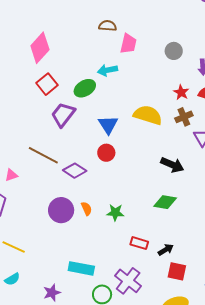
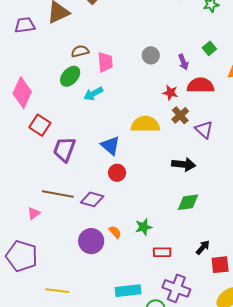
green ellipse: (85, 88) -> (70, 76), moved
pink triangle: (11, 175) -> (34, 213), moved
red rectangle: (139, 243) -> (162, 252), moved

